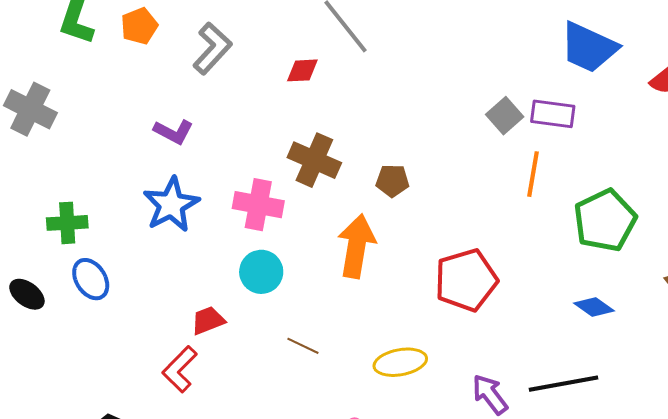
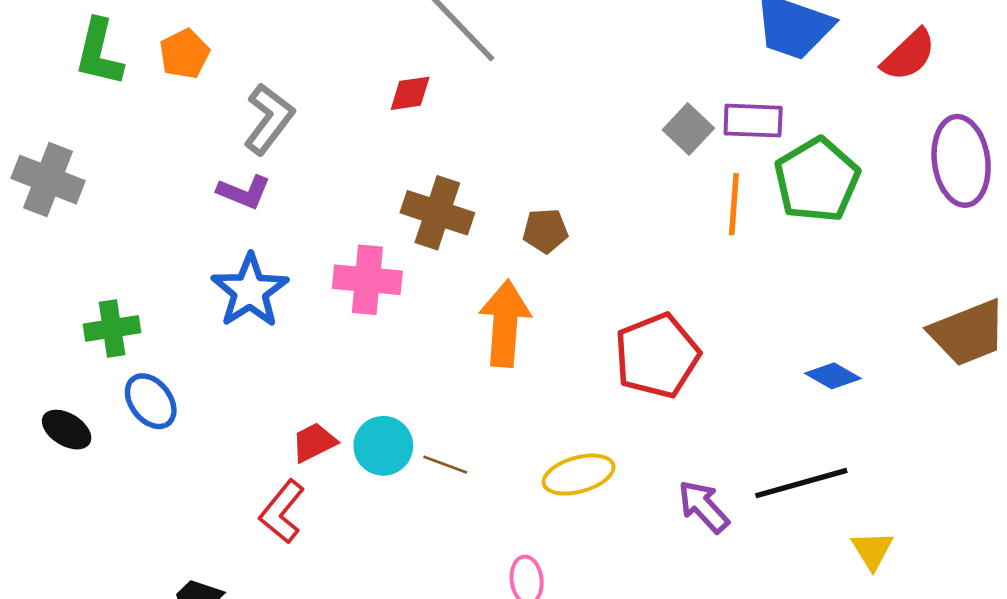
gray L-shape: (212, 48) -> (269, 119), moved
green pentagon: (605, 220) -> (817, 180), moved
cyan circle: (261, 272) -> (383, 446), moved

